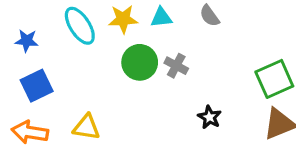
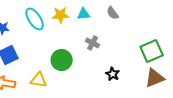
green circle: (140, 62) -> (62, 60), moved

